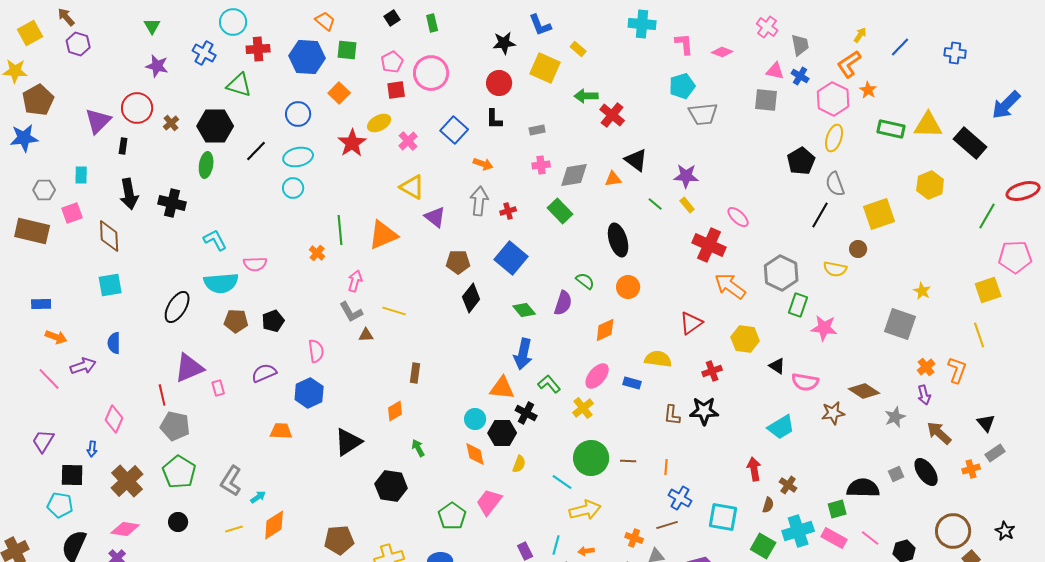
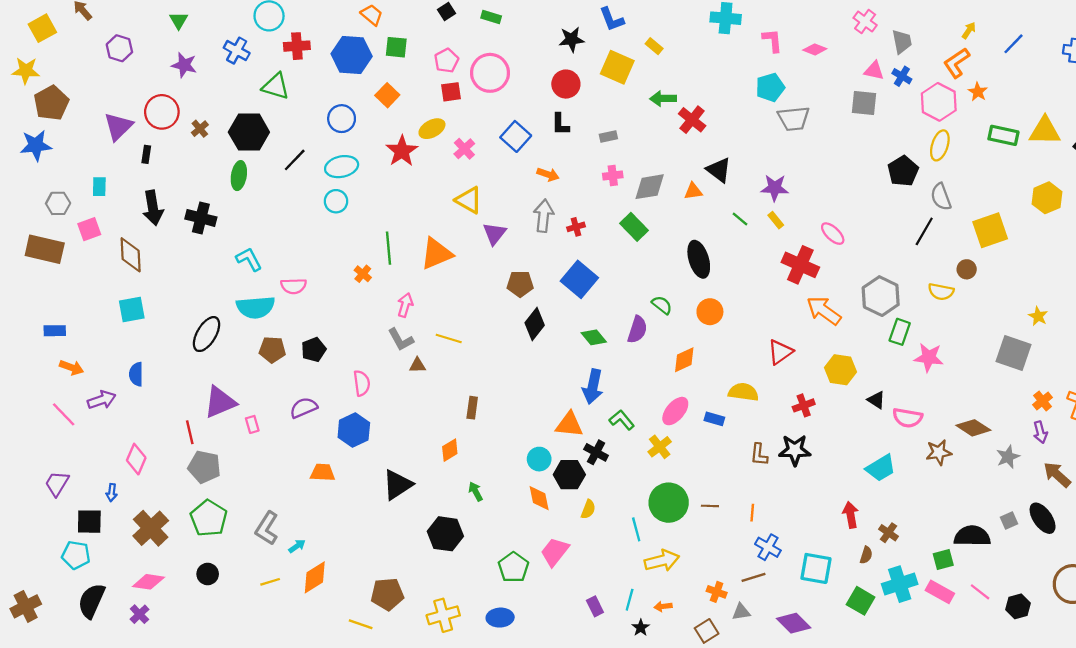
green rectangle: (432, 23) -> (491, 17), turned -60
purple hexagon: (78, 44) -> (119, 48), moved
purple triangle: (435, 217) -> (494, 234), turned 30
cyan line: (562, 482) -> (636, 529), turned 40

